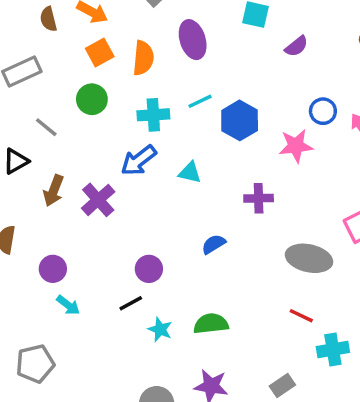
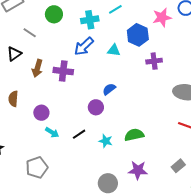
blue hexagon: (240, 120) -> (138, 35), moved
pink star: (296, 146) -> (162, 17), moved
purple cross: (98, 200) -> (63, 71), turned -36
blue semicircle: (214, 244) -> (109, 89), moved
black line: (131, 303) -> (79, 134), moved

